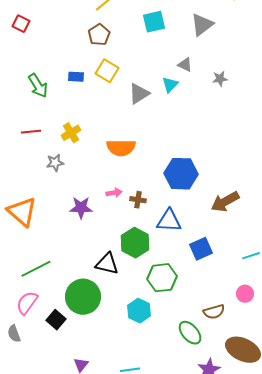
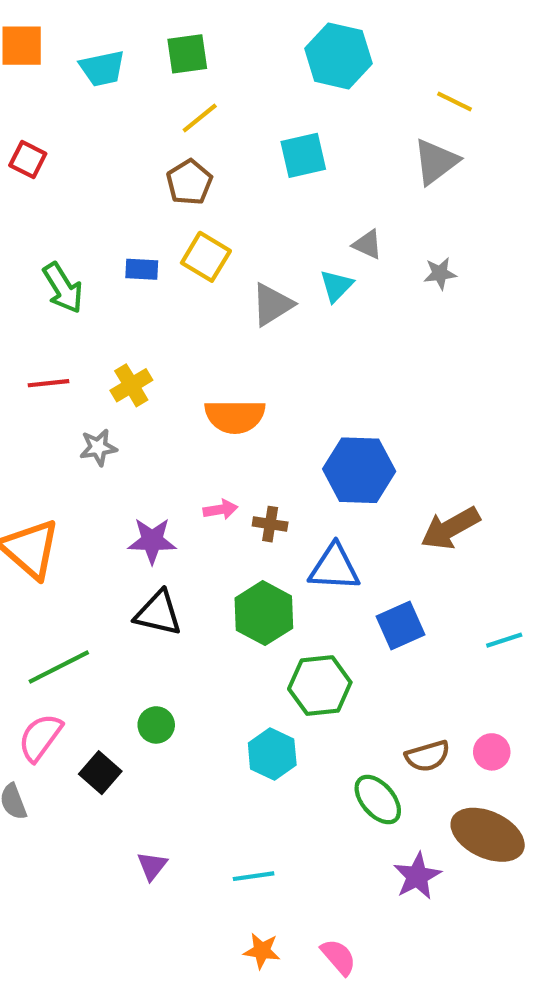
gray triangle: (202, 25) -> (436, 162), moved
black triangle: (107, 264) -> (158, 613), moved
pink circle: (245, 294) -> (492, 752), moved
green circle: (83, 297) -> (156, 725), size x0.5

